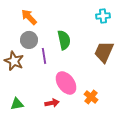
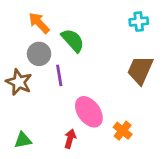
green semicircle: (64, 40) -> (73, 40), moved, turned -30
red arrow: (52, 103) -> (70, 139), turned -64

